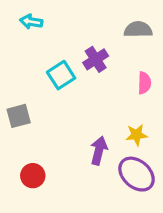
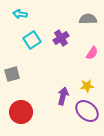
cyan square: (61, 75) -> (32, 40), moved
pink semicircle: (144, 83) -> (92, 53), turned 32
red circle: (33, 176) -> (21, 112), size x1.5

